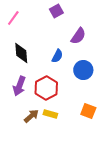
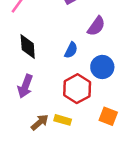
red hexagon: (46, 88) -> (77, 89), moved

